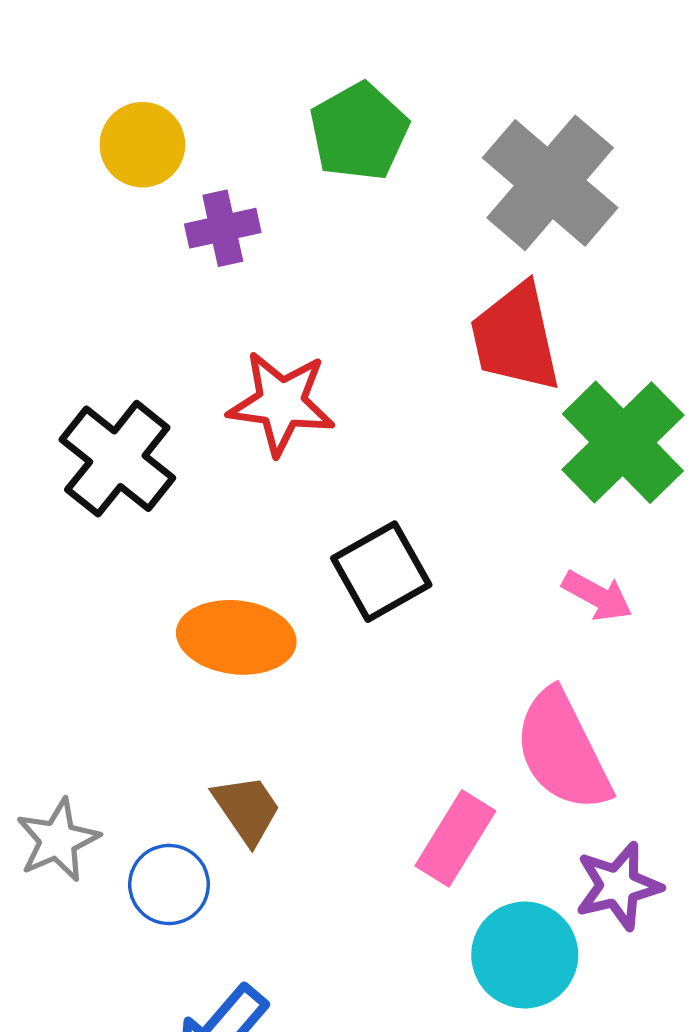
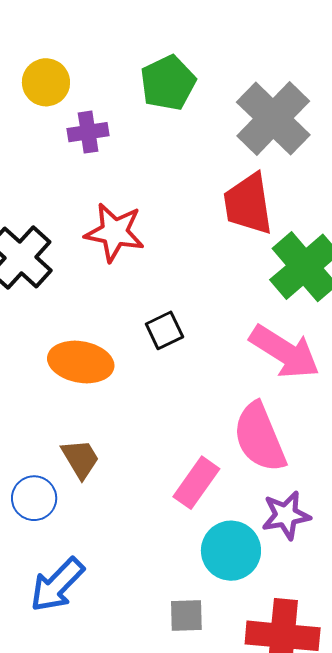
black square: (381, 572) -> (164, 330), size x0.7
pink arrow: (597, 596) -> (285, 352), size x1.8

